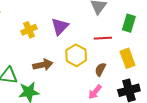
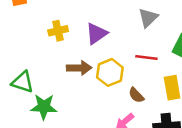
brown arrow: (43, 65) -> (79, 68), moved
brown semicircle: (100, 69) -> (136, 95), turned -80

